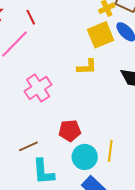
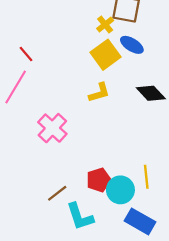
red pentagon: (70, 131) -> (99, 180), moved

